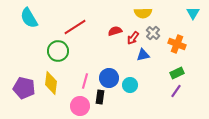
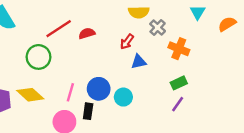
red semicircle: (115, 31) -> (87, 33), moved
gray cross: (153, 33) -> (158, 28), moved
yellow diamond: (51, 83) -> (30, 95), turned -55

